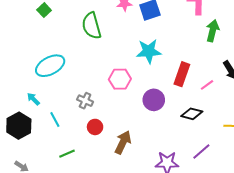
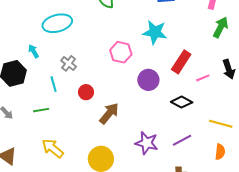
gray cross: (85, 101) -> (69, 63), moved
cyan line: (55, 119) -> (54, 84), moved
green line: (67, 154) -> (41, 110), moved

